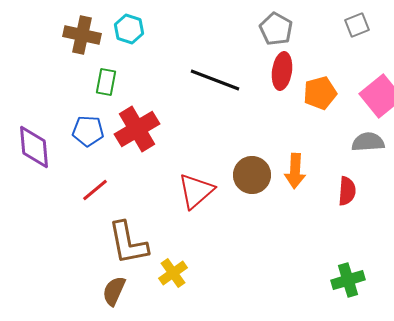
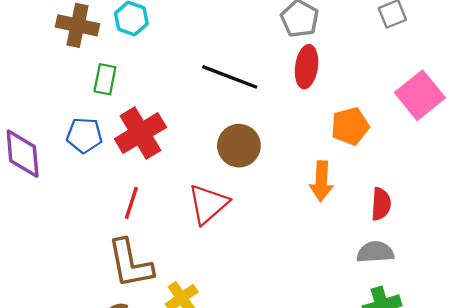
orange pentagon: (320, 93) -> (350, 126), moved
gray semicircle: (368, 142) -> (375, 252), moved
brown circle: (252, 175) -> (239, 146), moved
red line: (95, 190) -> (131, 203), moved, turned -32

